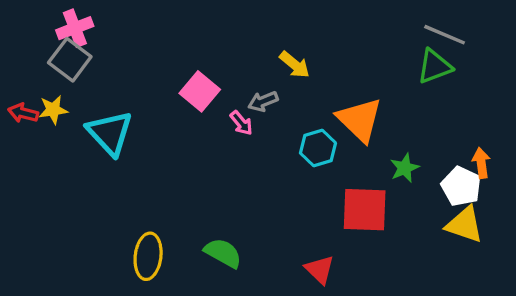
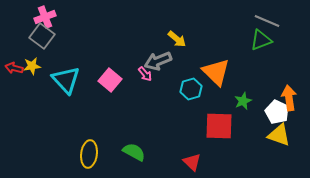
pink square: (200, 91) -> (110, 80), moved
gray arrow: (263, 101) -> (158, 61), size x1.5
orange arrow: (481, 163) -> (289, 98), size x1.4

